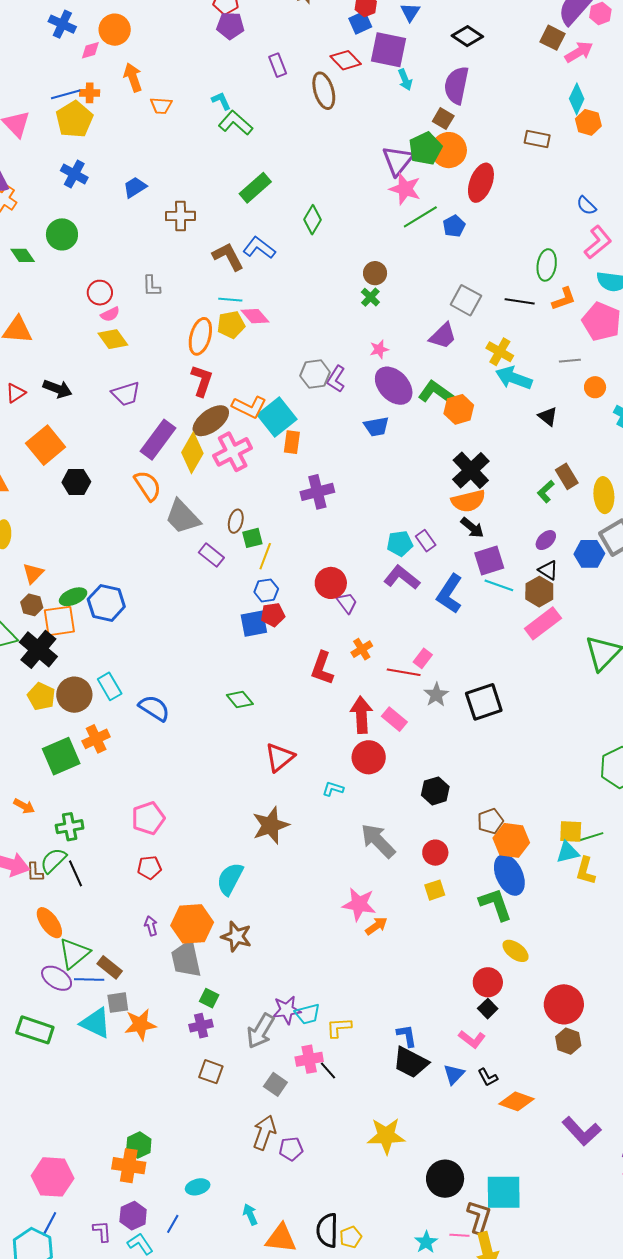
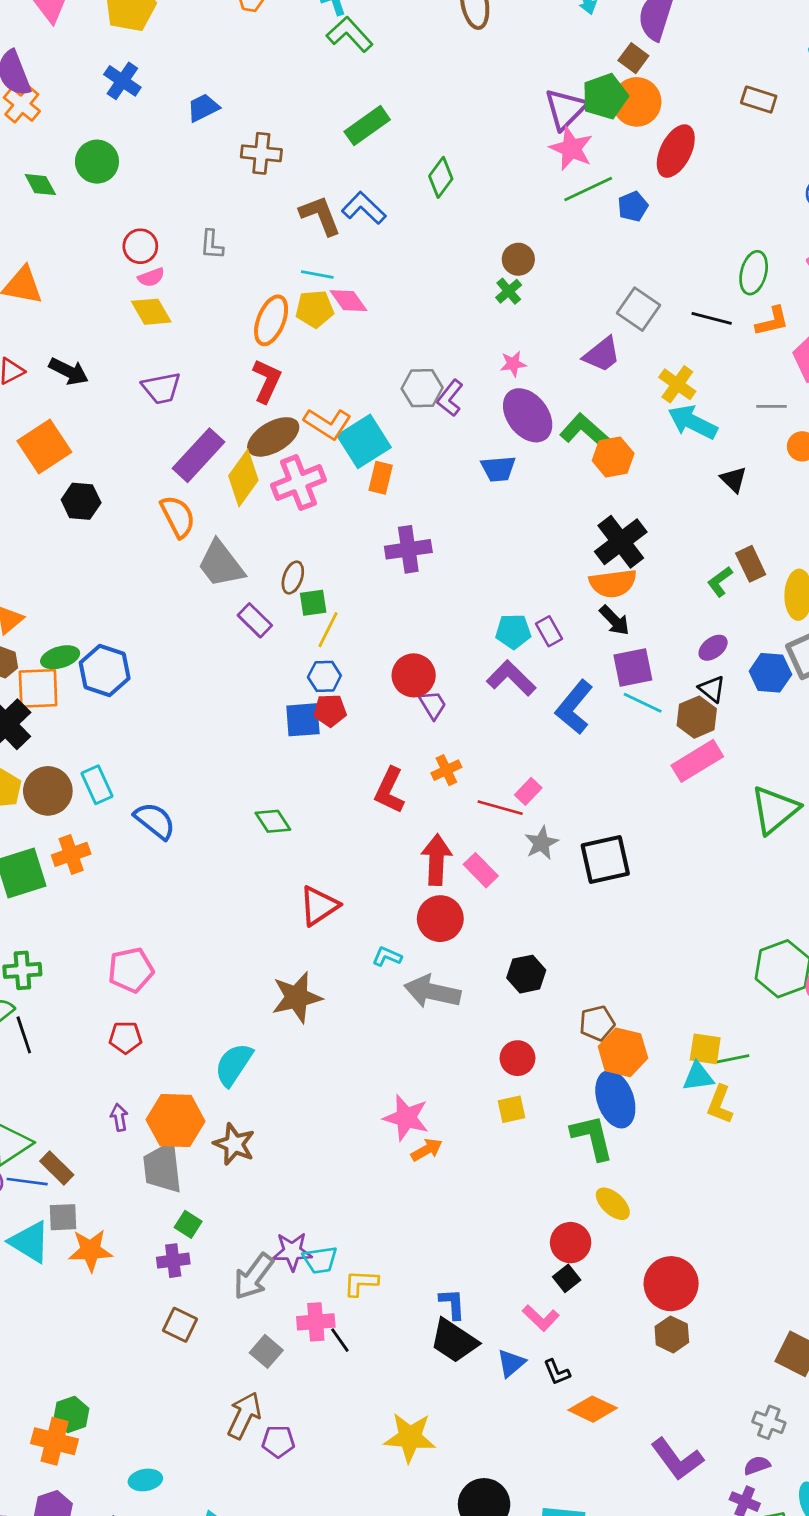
gray arrow: (378, 841) -> (432, 992), moved, turned -39

